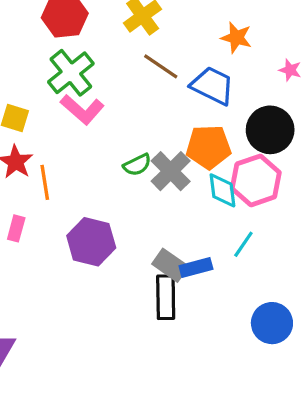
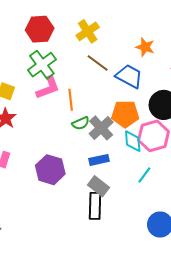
pink L-shape: (82, 110) -> (48, 88), turned -64
orange line: (45, 182) -> (71, 100), moved
blue rectangle: (196, 267) -> (99, 160), moved

